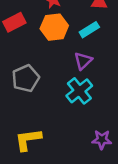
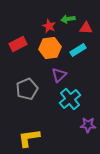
purple triangle: (83, 61) -> (59, 75), moved
purple star: (102, 140) -> (88, 125), moved

